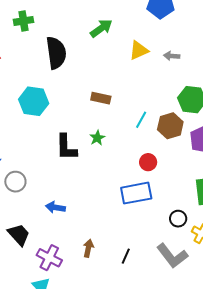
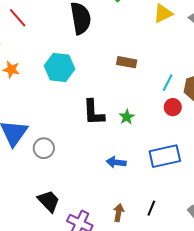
green star: (97, 138) -> (127, 117), moved
red circle: (148, 162) -> (173, 107), moved
blue arrow: (55, 207) -> (116, 162), moved
black line: (126, 256) -> (151, 208), moved

